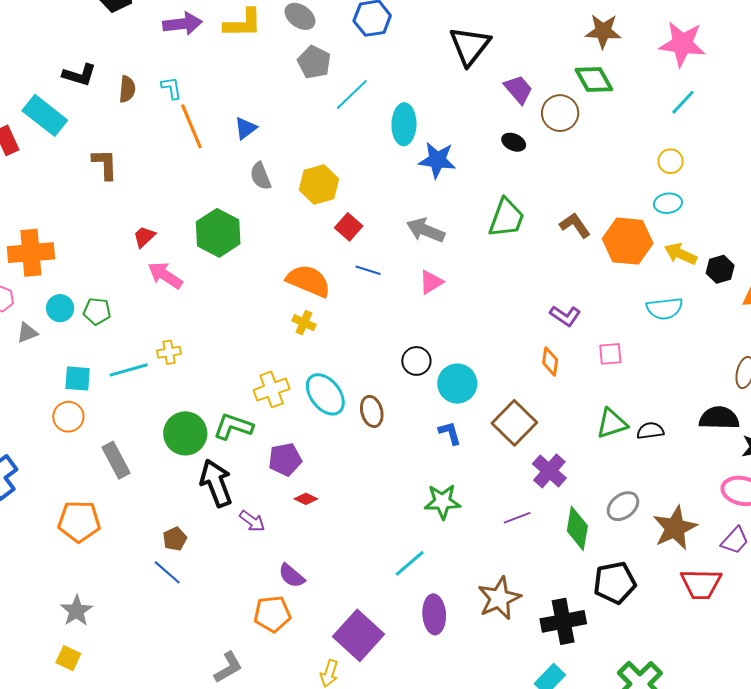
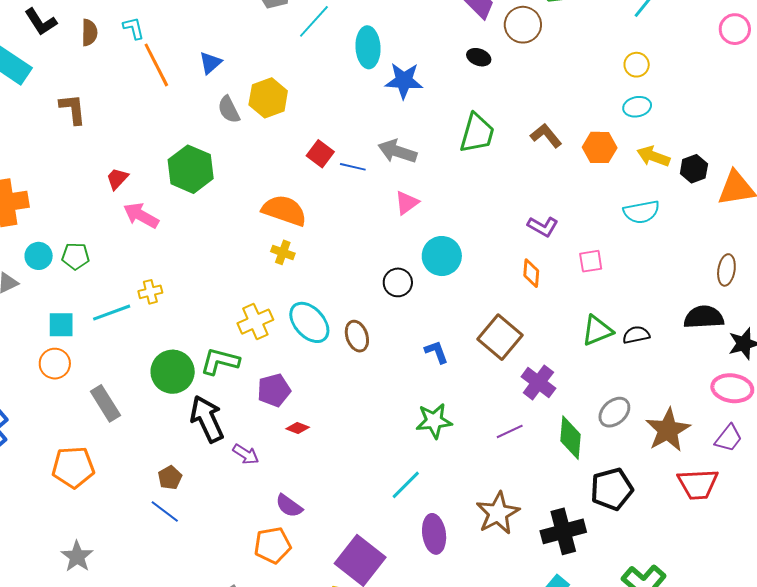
black L-shape: (79, 75) -> (41, 22), turned 44
yellow hexagon: (319, 184) -> (268, 98), moved
orange hexagon: (628, 241) -> (600, 147), size x0.7
blue line: (368, 270) -> (353, 167), moved
cyan circle: (457, 384) -> (442, 256), moved

